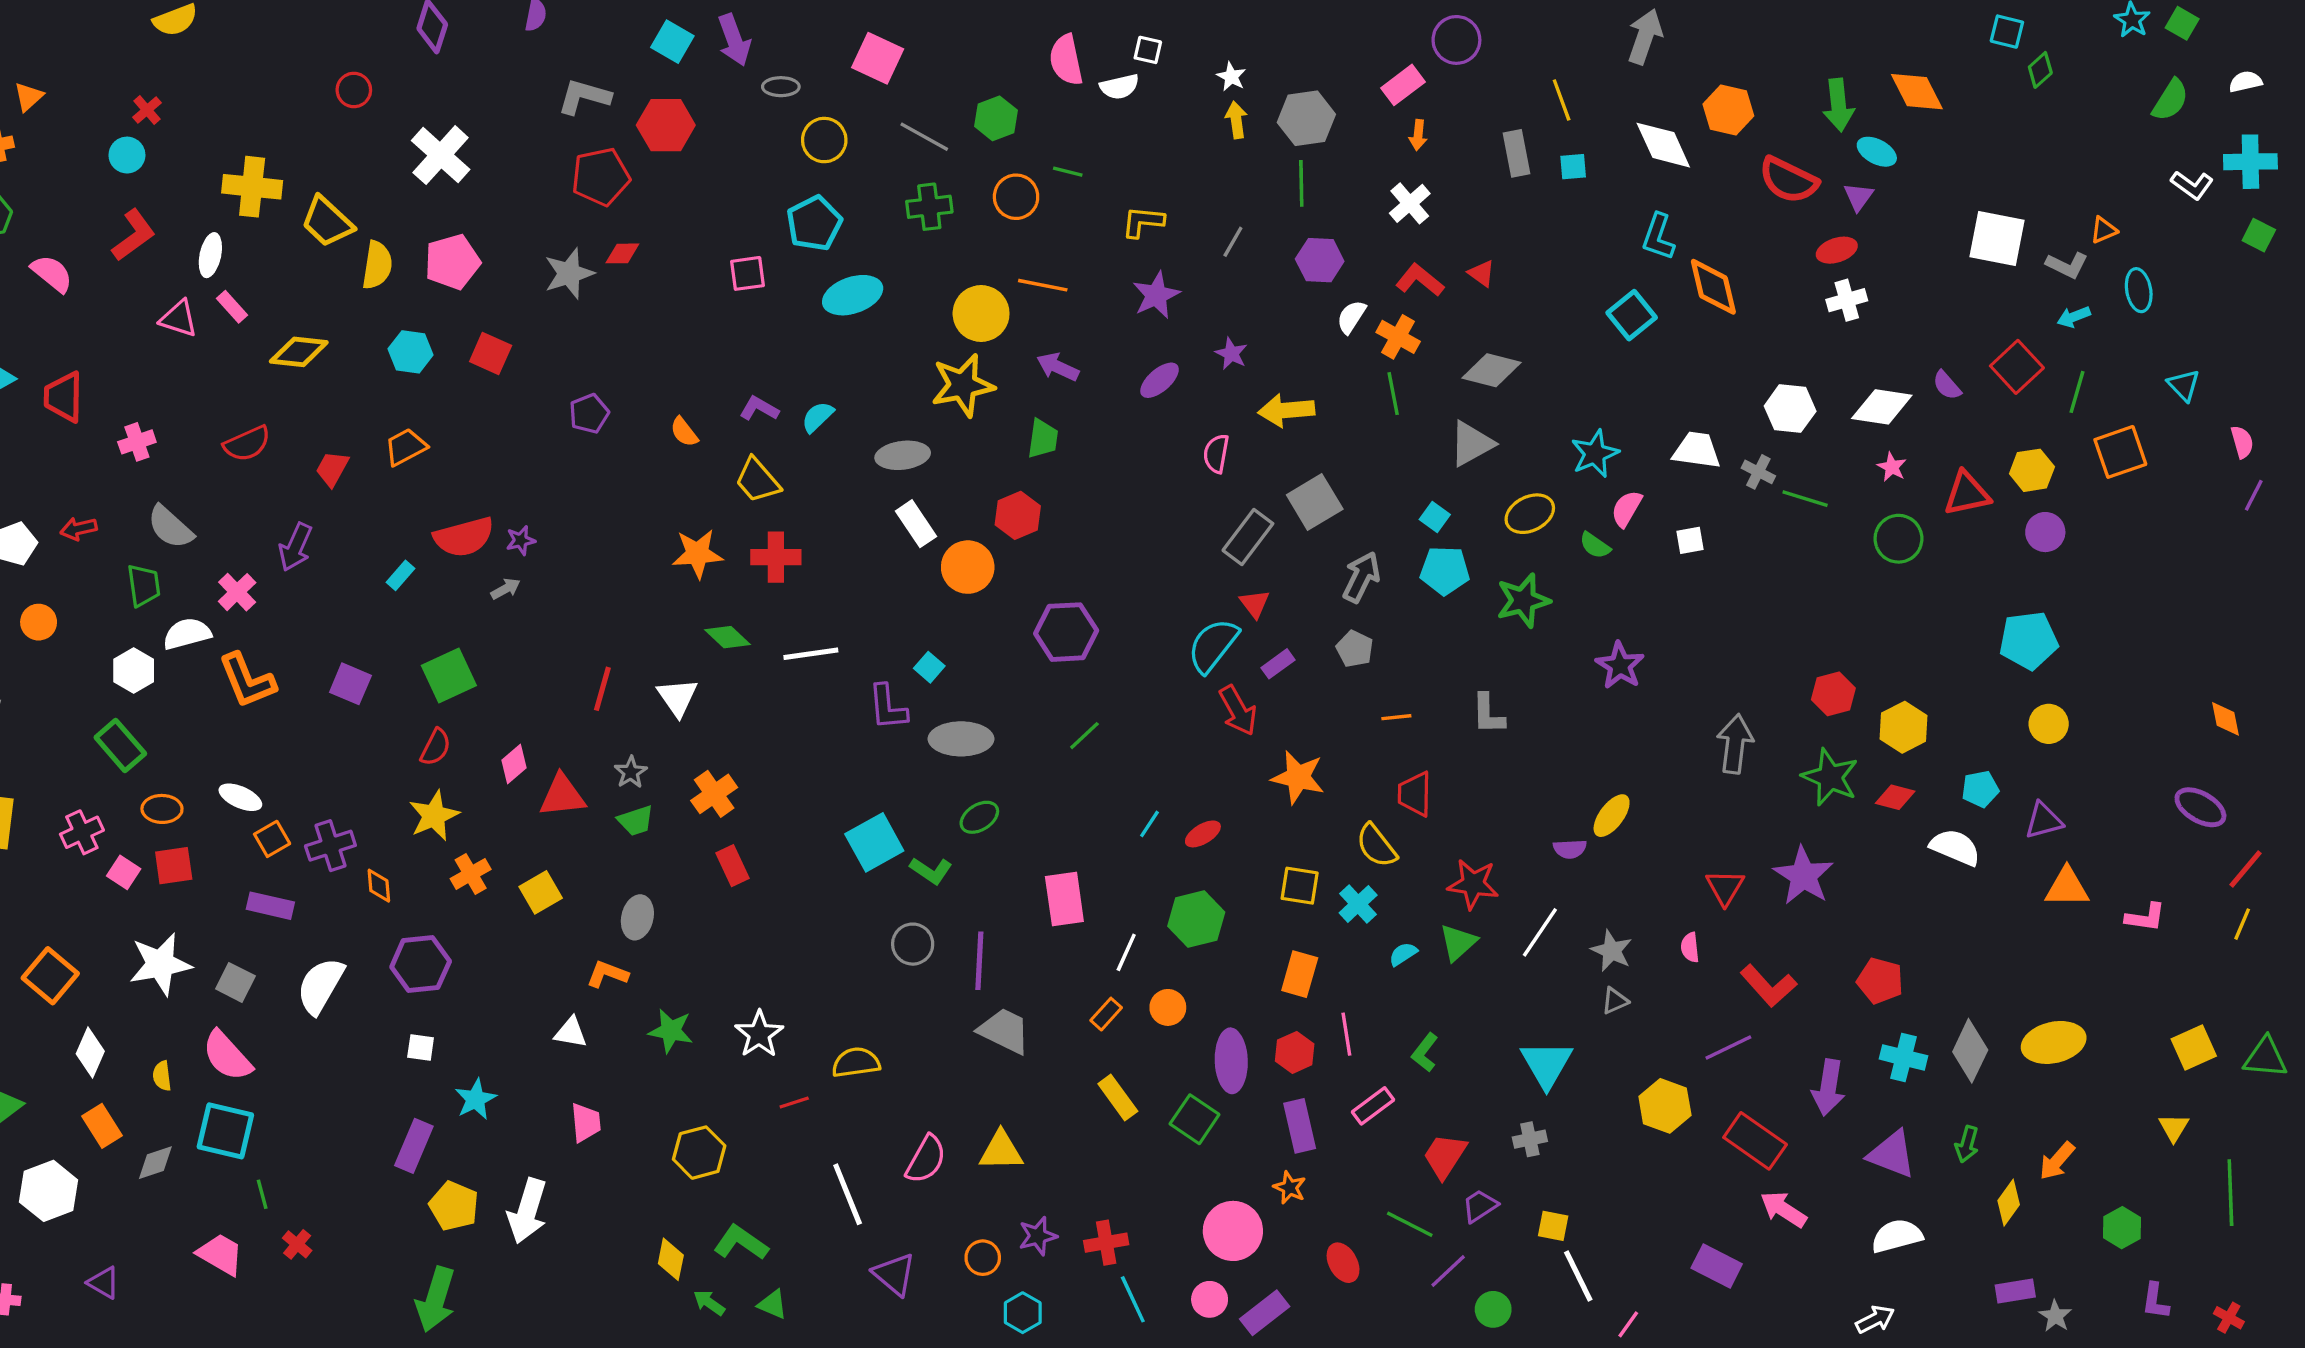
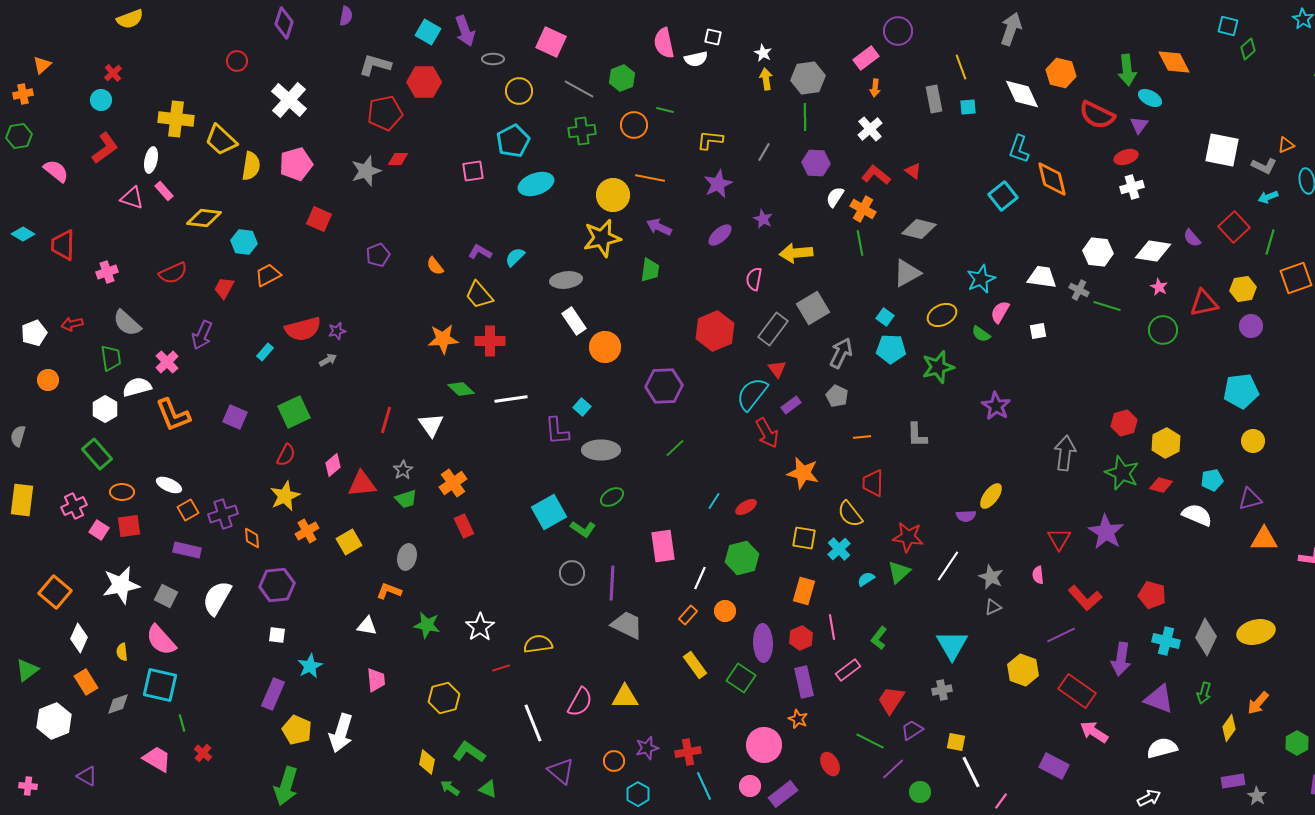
cyan hexagon: (411, 352) -> (244, 242), moved
red hexagon: (1018, 515) -> (715, 331), moved, size x1.4

